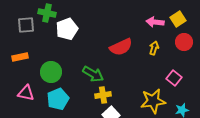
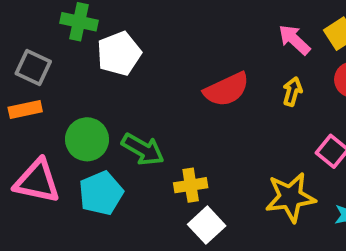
pink arrow: (155, 22) -> (294, 40), turned 36
gray square: (26, 25) -> (33, 68), moved, turned 30
green arrow: (93, 74) -> (143, 149), moved
pink triangle: (26, 93) -> (37, 181), size x1.4

